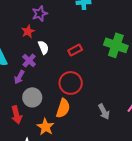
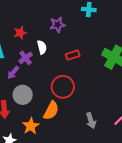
purple star: (40, 14) -> (57, 25), moved
red star: (28, 31) -> (20, 33), moved

